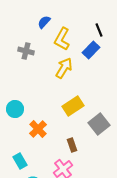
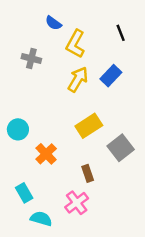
blue semicircle: (44, 22) -> (53, 23), turned -96
blue rectangle: (91, 50) -> (111, 76), moved

